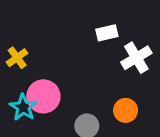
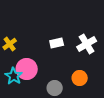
white rectangle: (107, 33) -> (57, 43), moved

